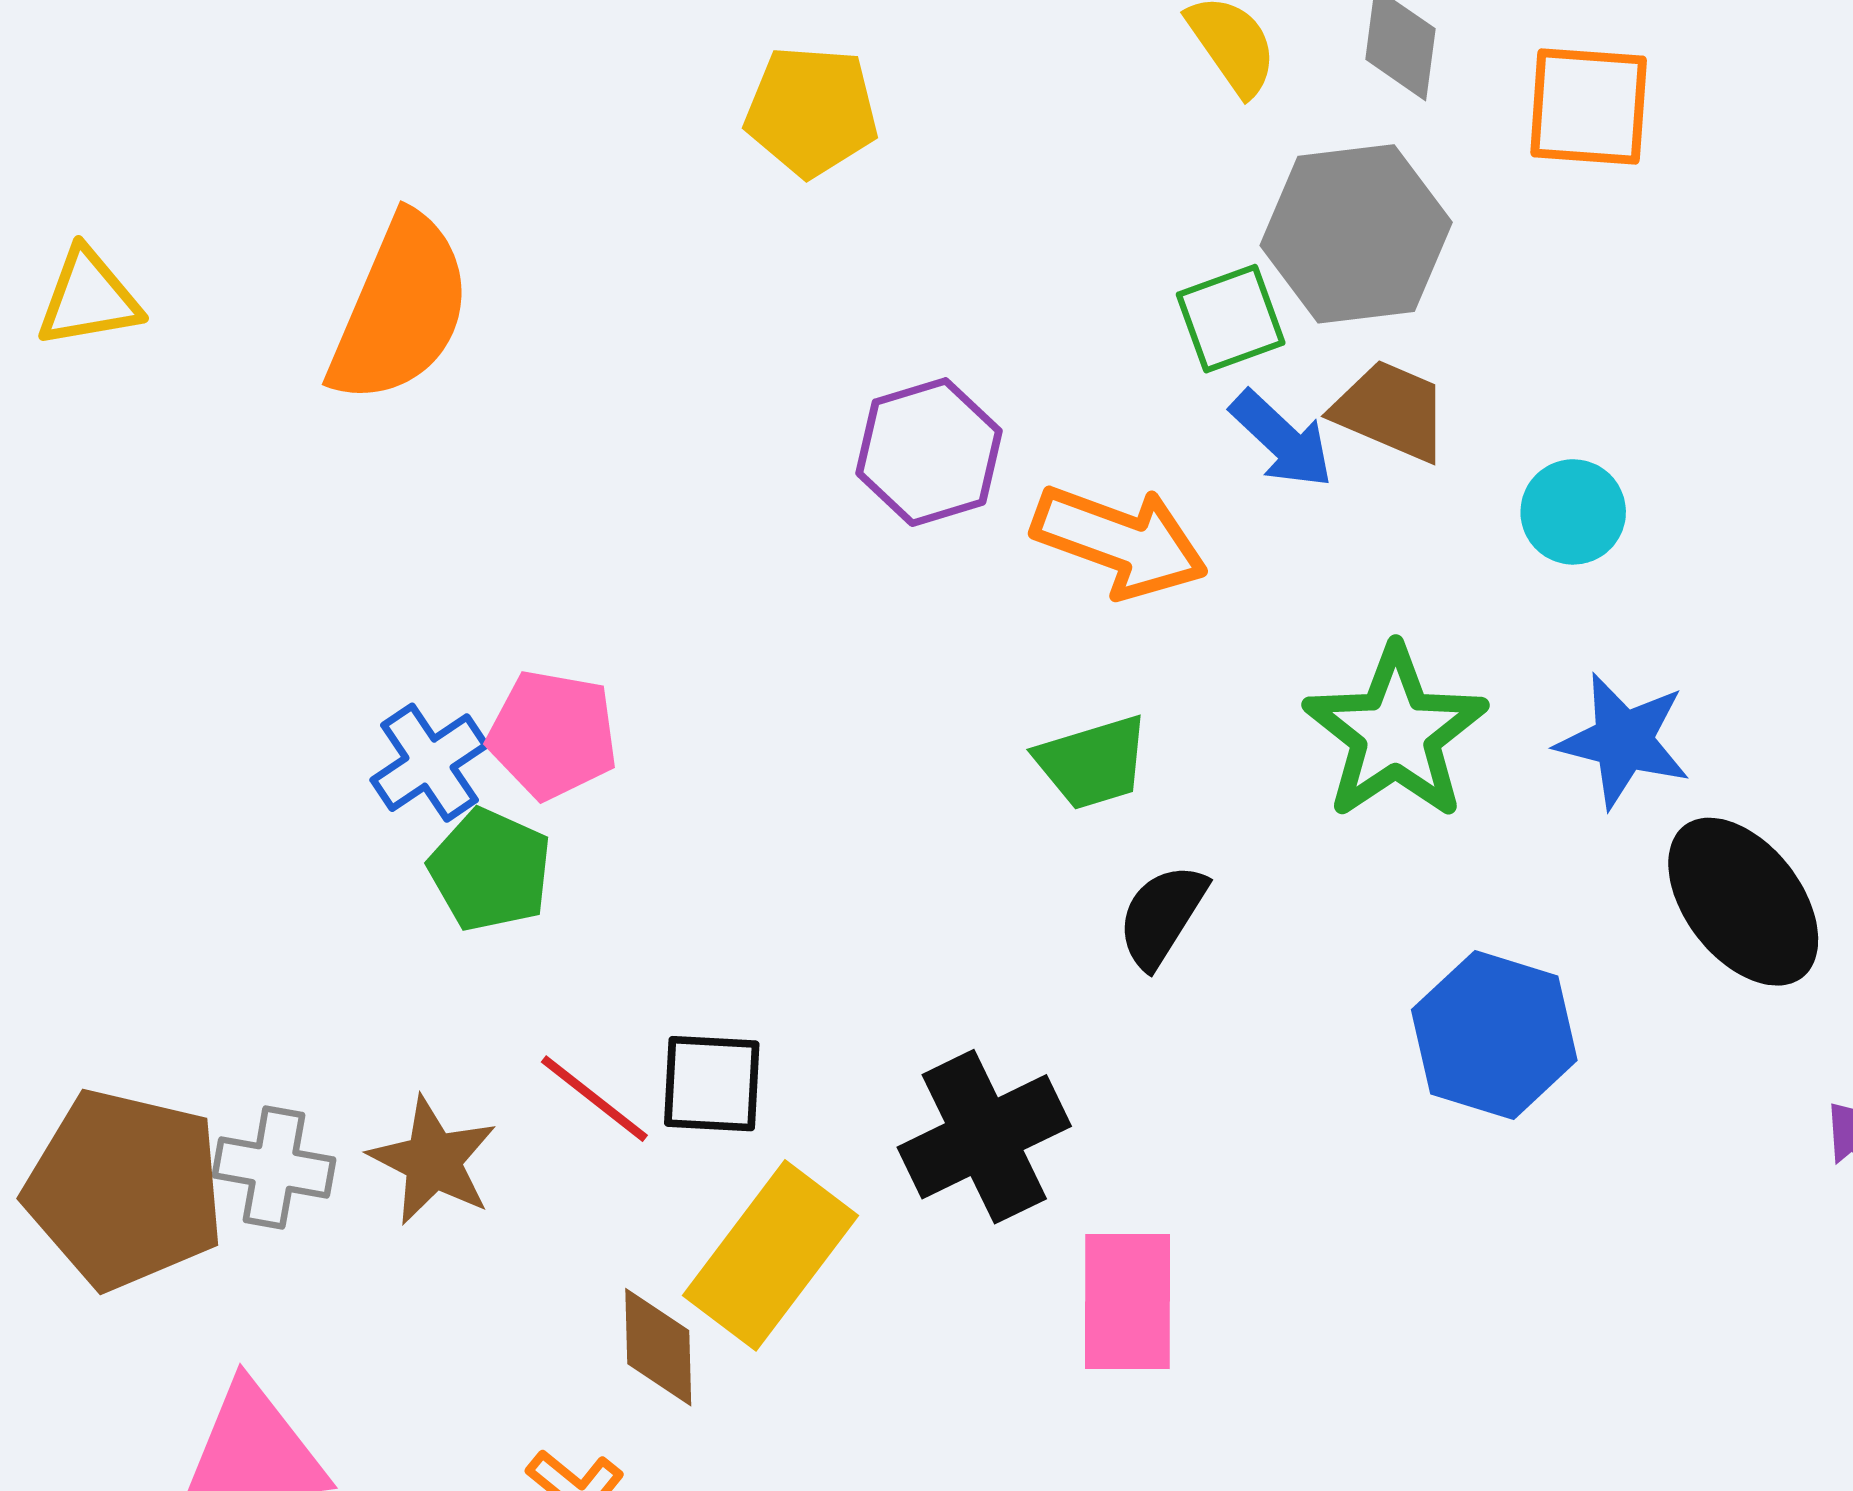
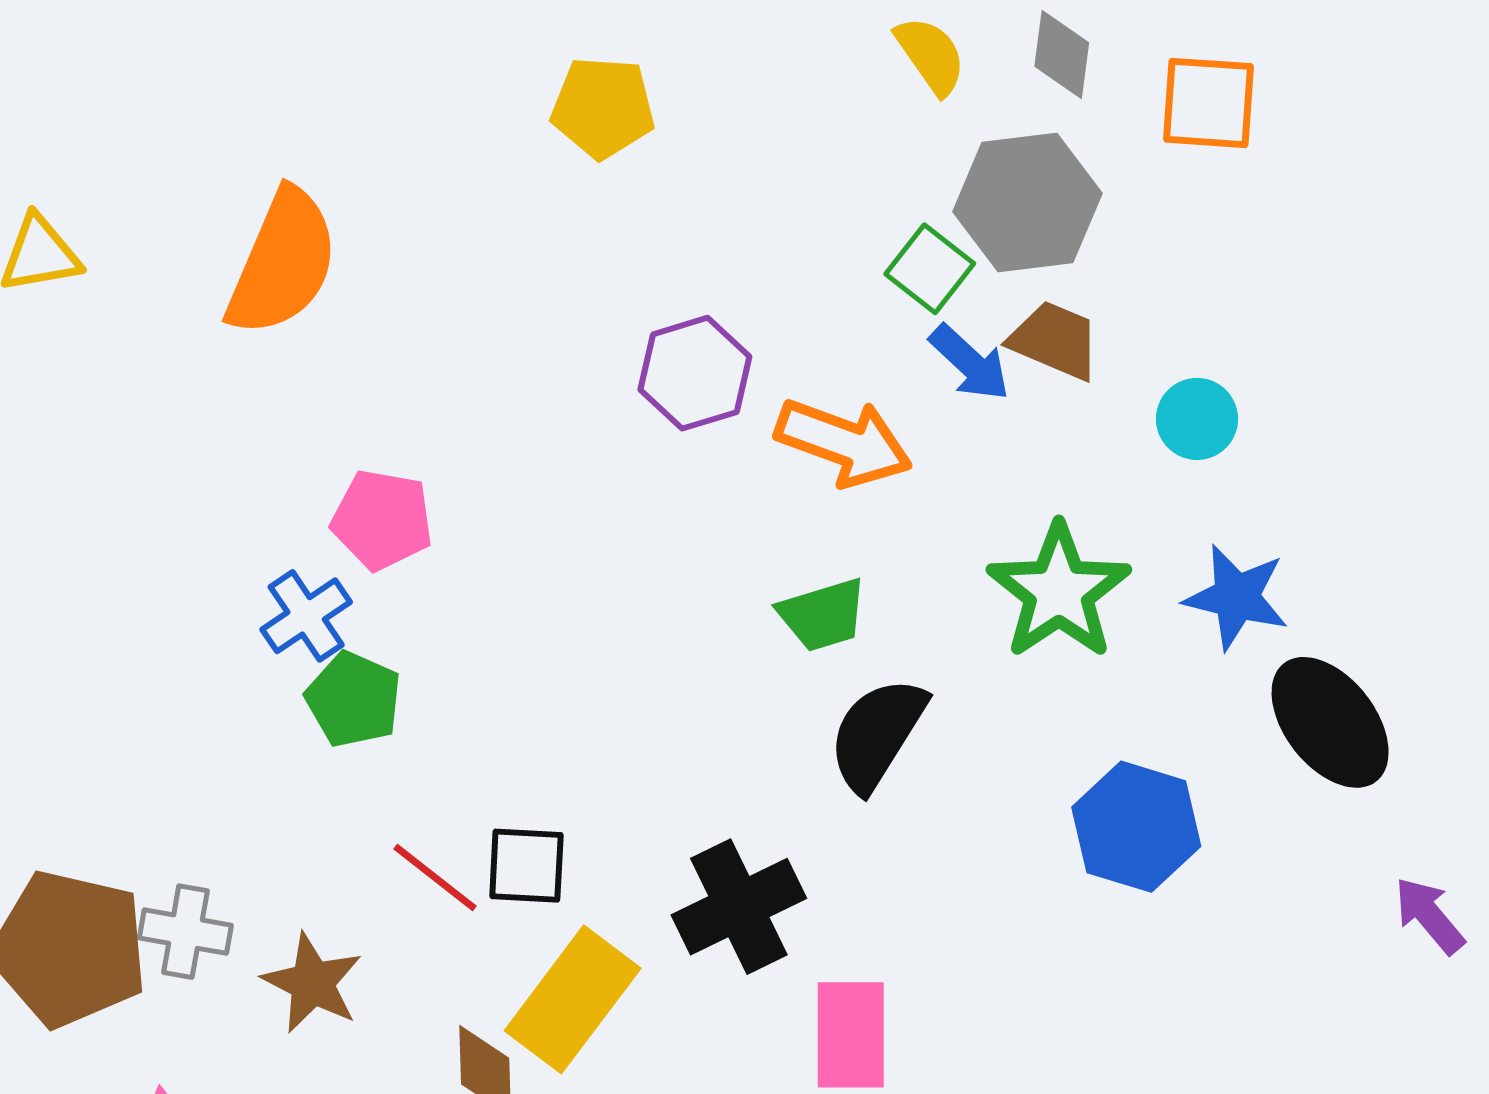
green square: (1231, 319) -> (930, 269), turned -32
pink pentagon: (553, 735) -> (382, 520), moved
black semicircle: (1162, 916) -> (877, 734), size x1.4
brown star: (433, 1161) -> (312, 983), moved

